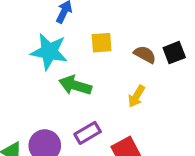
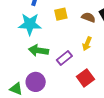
green arrow: (75, 85) -> (38, 50), moved
purple rectangle: (88, 133) -> (64, 58), moved

